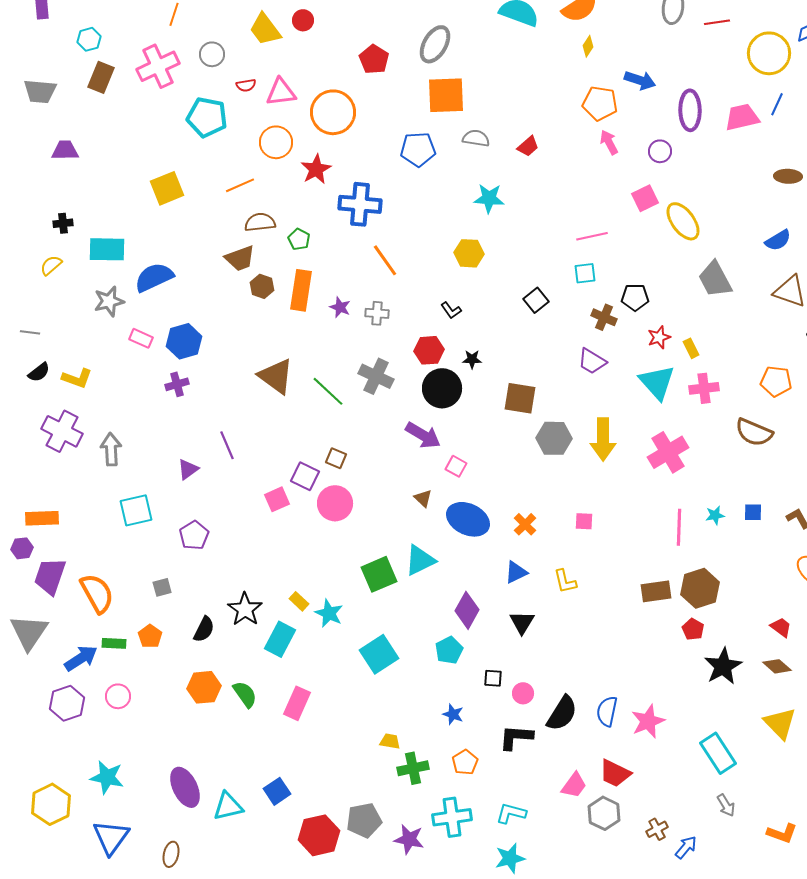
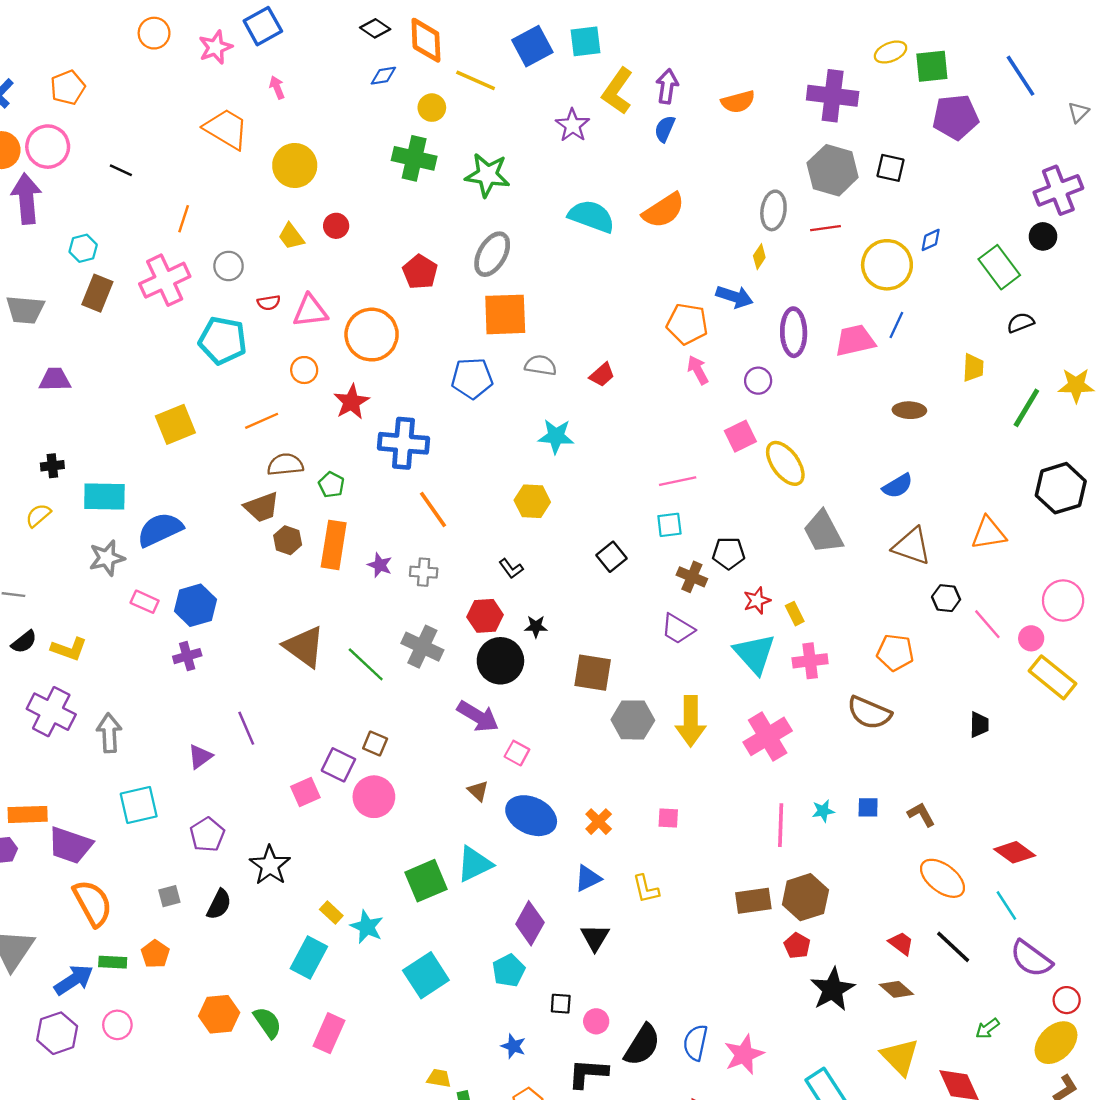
yellow trapezoid: (265, 29) -> (291, 236), size x0.7
yellow diamond: (588, 46) -> (759, 257), moved
orange circle: (276, 142) -> (304, 370), size x0.7
purple trapezoid: (50, 576) -> (70, 845), moved, turned -90
black star: (245, 609) -> (270, 865), moved
black semicircle: (204, 629) -> (219, 904), moved

